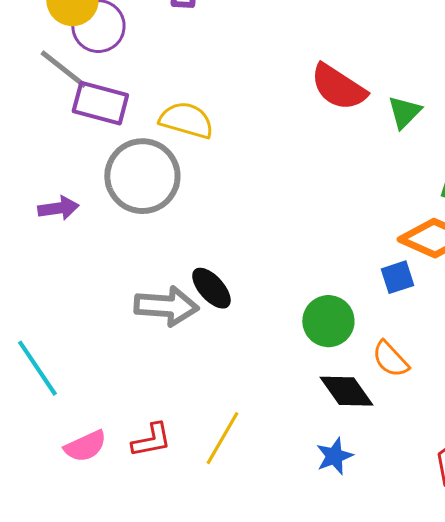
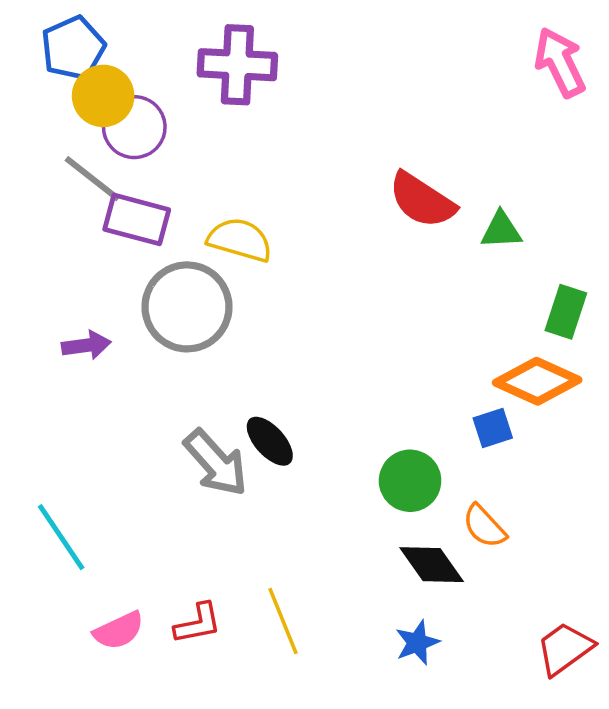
green triangle: (404, 112) -> (501, 230), turned 42
gray arrow: (166, 306) -> (216, 463), turned 44
yellow line: (222, 438) -> (283, 621), turned -52

